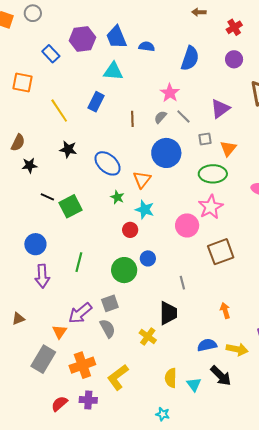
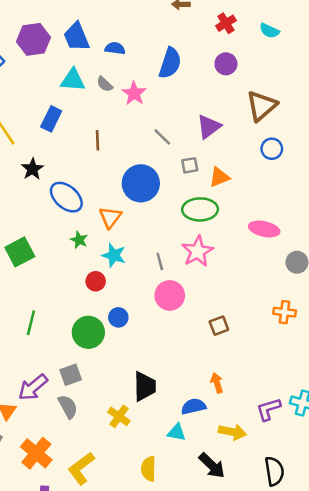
pink star: (170, 93) -> (134, 93), moved
gray semicircle: (160, 117) -> (105, 84), moved, turned -88
orange triangle: (228, 148) -> (219, 177), turned 30
black star: (68, 149) -> (32, 169), moved, turned 30
pink circle: (187, 225) -> (170, 295), moved
brown square: (221, 252) -> (219, 326), moved, size x0.6
gray line: (182, 283) -> (160, 261), moved
blue semicircle: (207, 345) -> (194, 406), moved
orange cross: (82, 365) -> (36, 453), turned -30
cyan triangle: (194, 384) -> (177, 432), moved, turned -42

